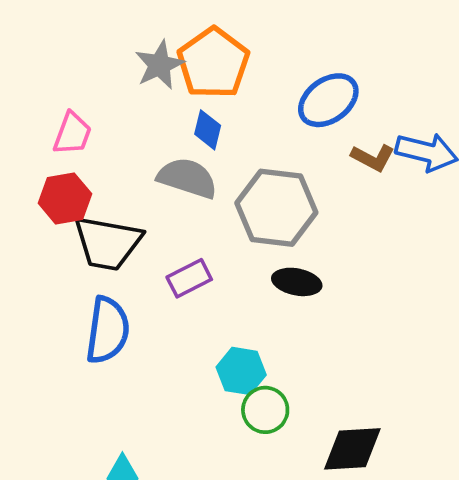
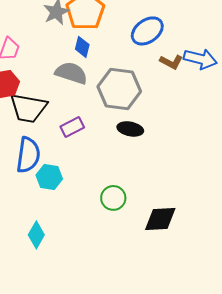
cyan hexagon: (241, 371) -> (49, 177), moved

